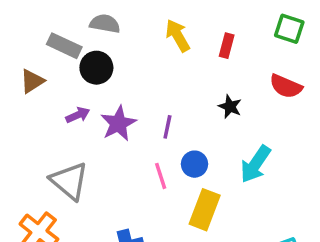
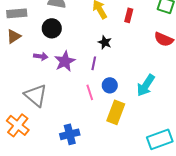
gray rectangle: (64, 46) -> (17, 13), moved, turned -30
black star: (230, 107) -> (105, 42), moved
purple arrow: (78, 115) -> (41, 56), turned 32

